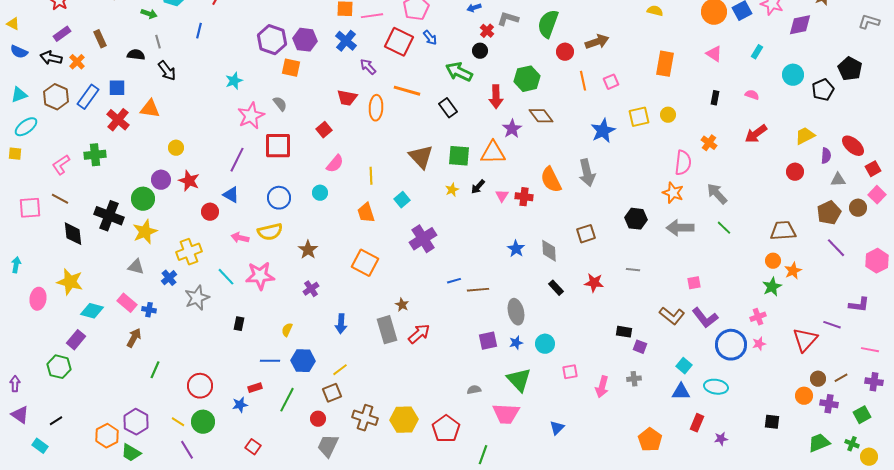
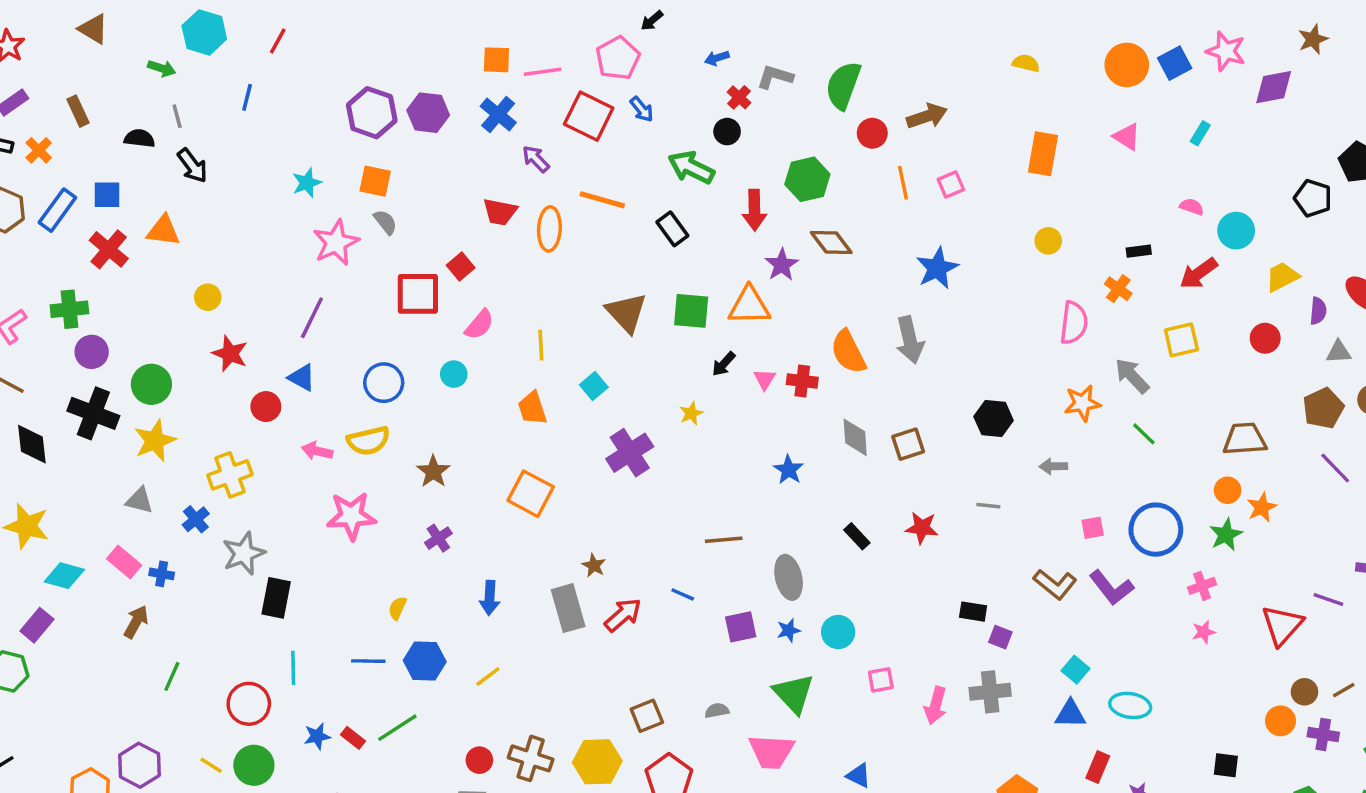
orange square: (291, 68) -> (375, 181), moved
cyan circle: (793, 75) -> (1236, 231), moved
black pentagon: (823, 90) -> (1313, 198), turned -30
black rectangle: (715, 98) -> (1139, 251), moved, turned 72
yellow square: (639, 117) -> (1181, 340), moved
red square: (278, 146) -> (418, 294), moved
purple circle: (161, 180) -> (92, 352), moved
yellow star: (452, 190) -> (691, 413), moved
orange star: (673, 193) -> (1082, 403), moved, turned -30
gray arrow: (680, 228) -> (1053, 466), moved, size x0.6
gray diamond: (549, 251) -> (855, 437), moved
cyan line: (226, 277) -> (293, 668), moved, turned 42
blue line: (454, 281) -> (683, 594), moved, turned 40
black rectangle: (239, 324) -> (276, 598), moved, size x1.6
blue circle: (731, 345) -> (1156, 530), moved
gray cross: (634, 379) -> (990, 692), size x1.6
red rectangle: (255, 388) -> (353, 738), moved, turned 56
brown square: (332, 393) -> (647, 716), moved
green line: (287, 400) -> (397, 728), turned 30
red circle: (318, 419) -> (479, 760), moved
blue triangle: (557, 428) -> (859, 776), turned -49

